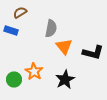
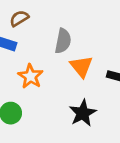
orange star: (34, 72) -> (30, 76), moved

